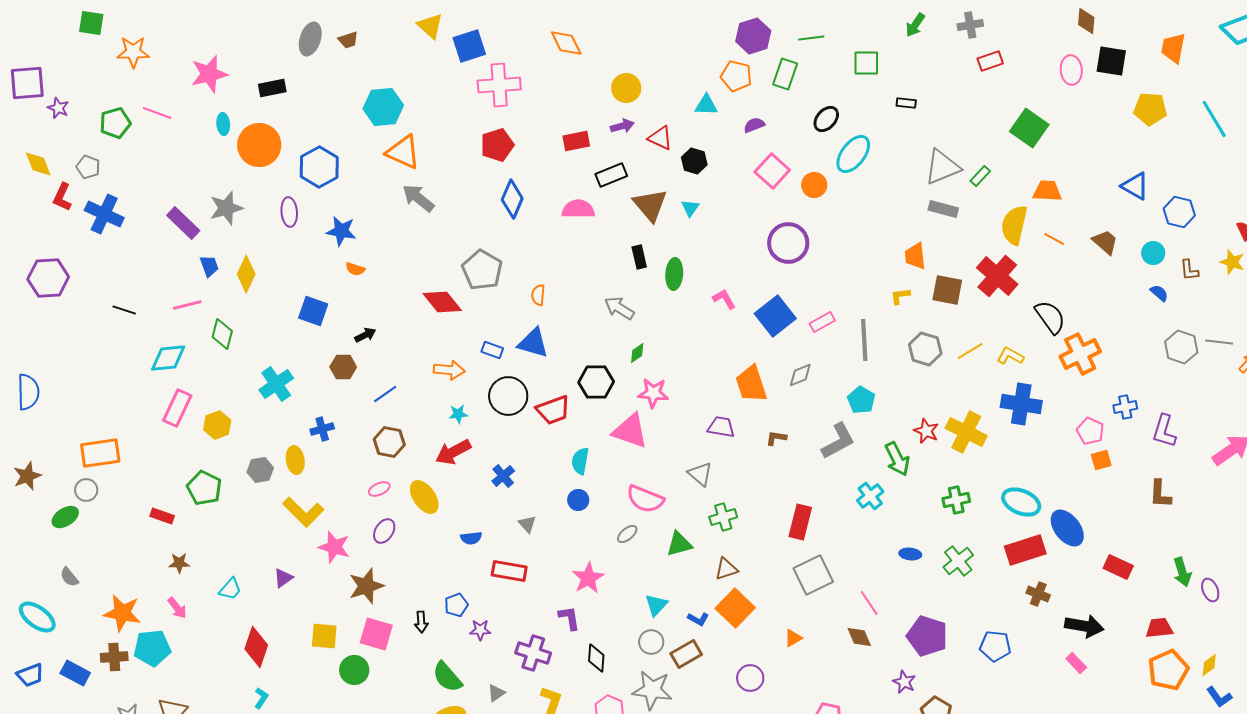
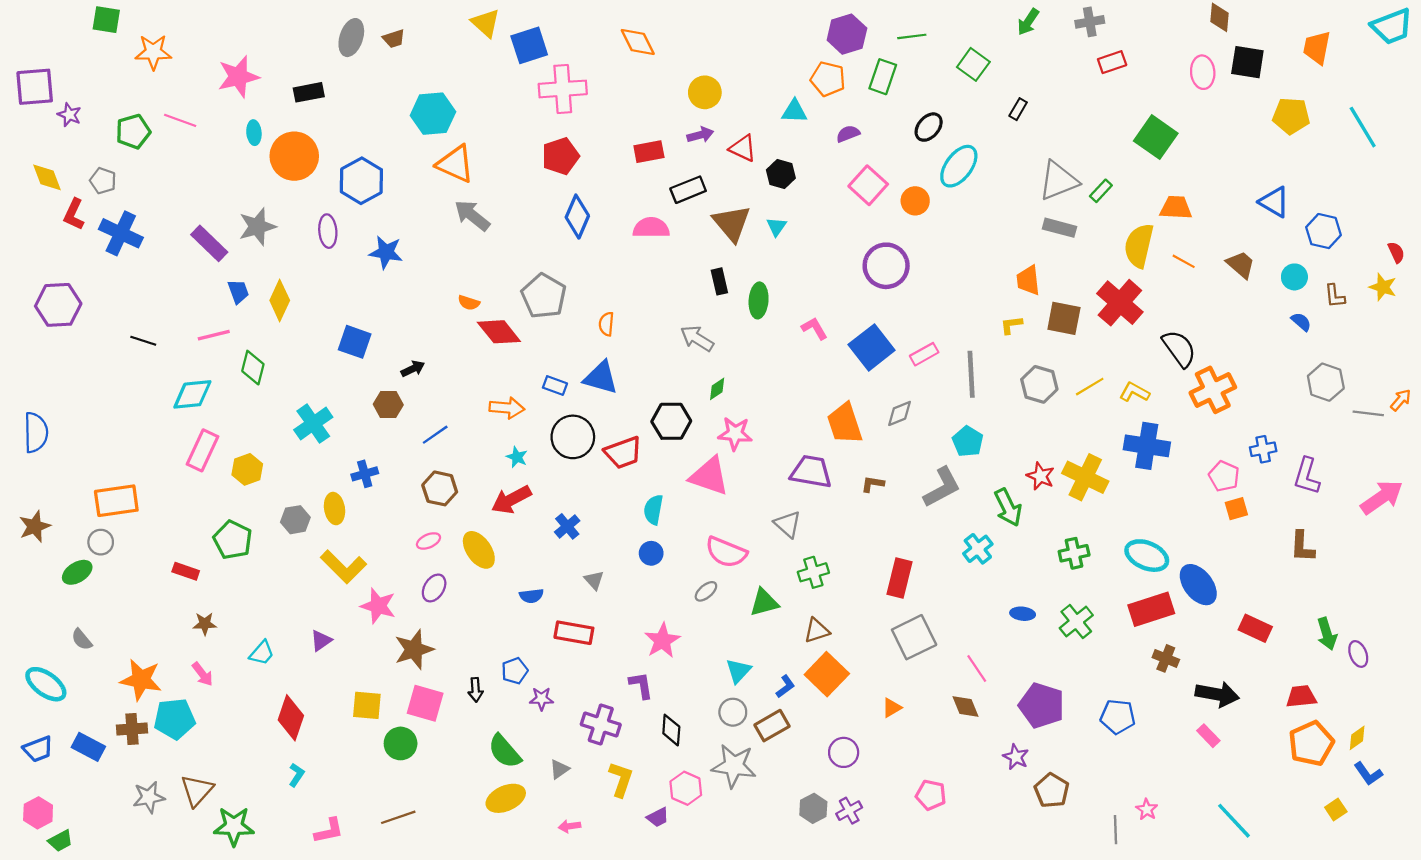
green square: (866, 63) -> (973, 64), turned 36
black rectangle: (906, 103) -> (1018, 109), turned -66
orange semicircle: (355, 269) -> (469, 303), moved
gray line: (1219, 342) -> (1368, 413), moved
cyan star: (458, 414) -> (517, 457), turned 30
purple trapezoid: (721, 427) -> (811, 472), size x1.4
blue L-shape: (698, 619) -> (785, 686), turned -65

